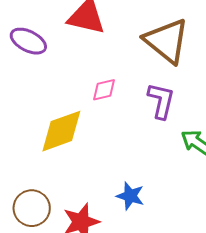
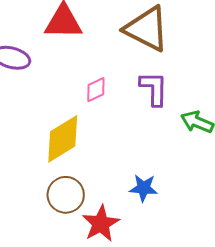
brown circle: (32, 208) -> (66, 195), moved

